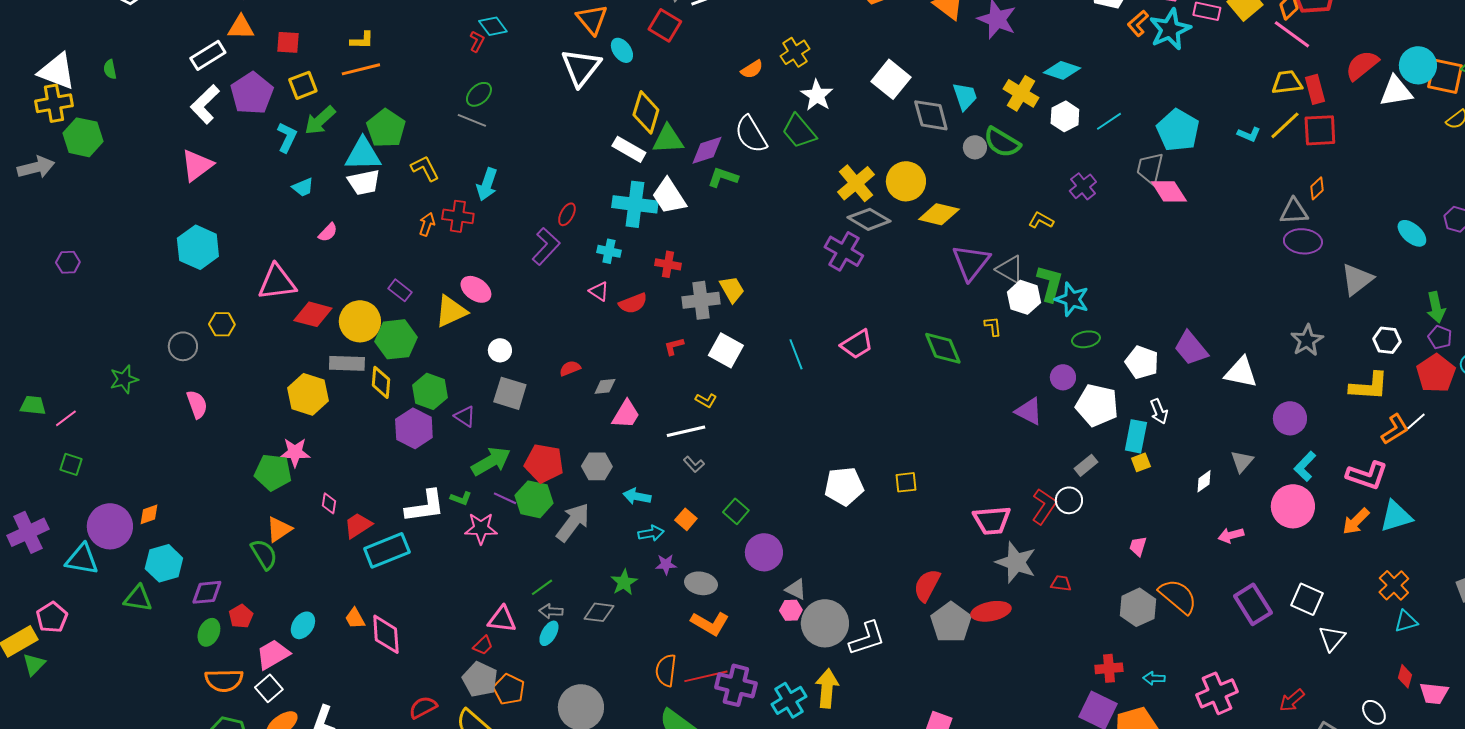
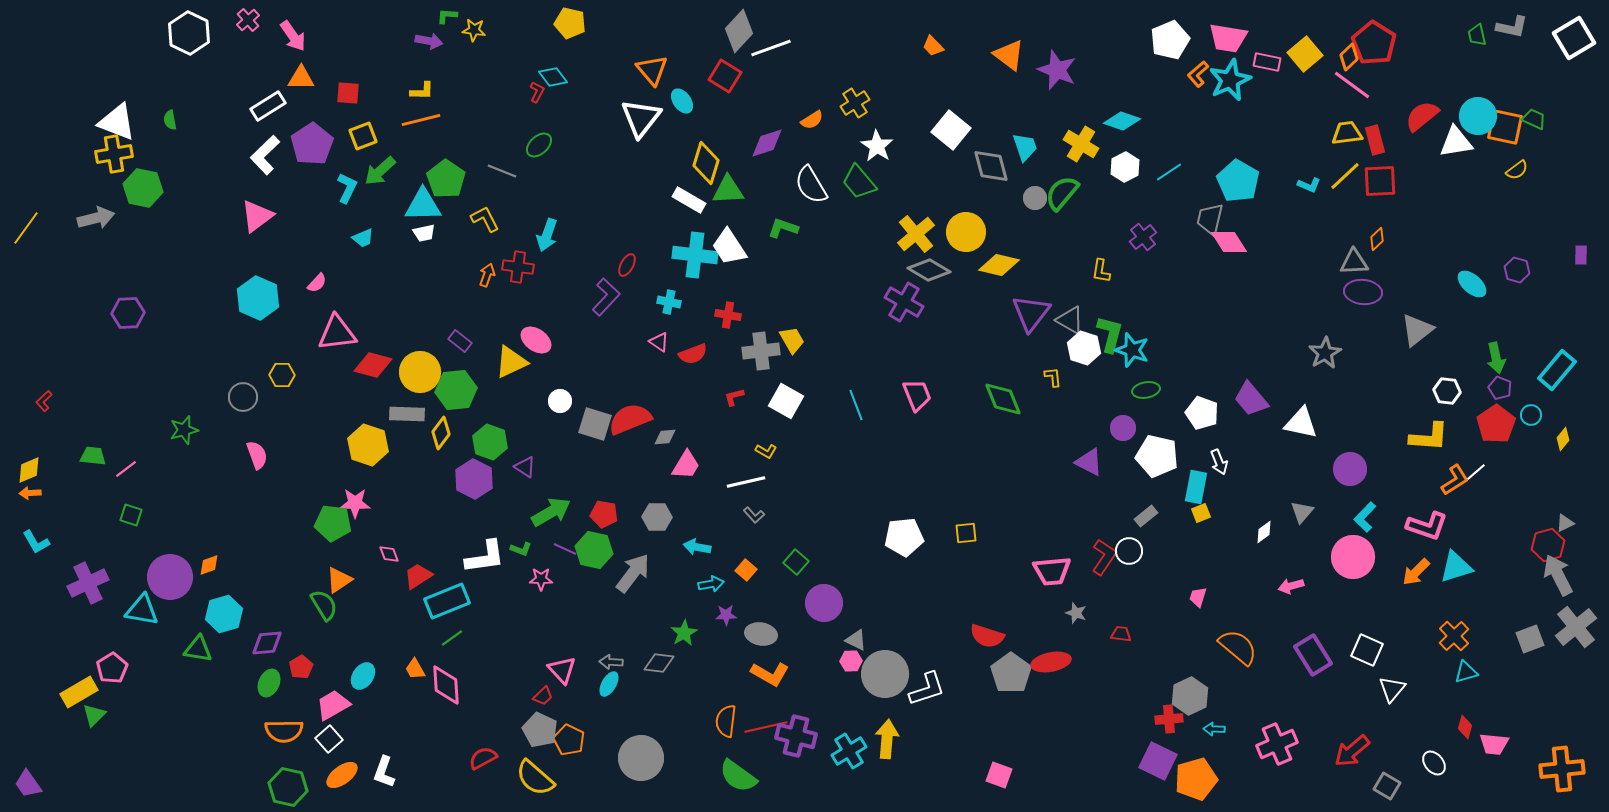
gray line: (472, 120) -> (502, 171), moved
green semicircle: (1002, 142) -> (1062, 193), turned 99
purple diamond: (707, 150) -> (767, 143), moved
white trapezoid: (364, 182) -> (424, 233), size x0.7
yellow L-shape: (1041, 220) -> (1101, 271), turned -110
pink semicircle: (328, 232) -> (317, 283), moved
purple hexagon: (68, 262) -> (128, 313), size x1.4
gray star: (1307, 340) -> (1325, 353), moved
pink trapezoid: (857, 344) -> (917, 395), turned -80
red semicircle: (570, 368) -> (630, 419), size x2.0
yellow diamond: (381, 382) -> (441, 433), turned 32
gray square: (510, 393) -> (595, 424), moved
red pentagon: (544, 463) -> (604, 514), size x0.7
pink diamond: (329, 503) -> (389, 554), turned -30
pink star: (481, 528) -> (541, 579), size x0.7
gray star: (1016, 562) -> (1076, 613), size x0.5
red semicircle: (927, 585) -> (987, 636), turned -100
green line: (542, 587) -> (452, 638), moved
gray hexagon: (1138, 607) -> (1190, 696), moved
pink triangle: (502, 619) -> (562, 670), turned 40
red arrow: (1292, 700) -> (1352, 751), size x1.4

